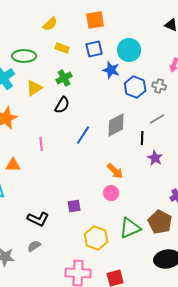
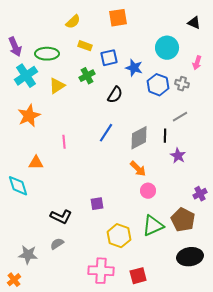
blue square: (94, 49) -> (109, 58), moved
cyan circle: (129, 50) -> (167, 48), moved
black semicircle: (62, 105) -> (115, 95), moved
gray diamond: (116, 125) -> (139, 138), moved
pink circle: (111, 193) -> (148, 191), moved

